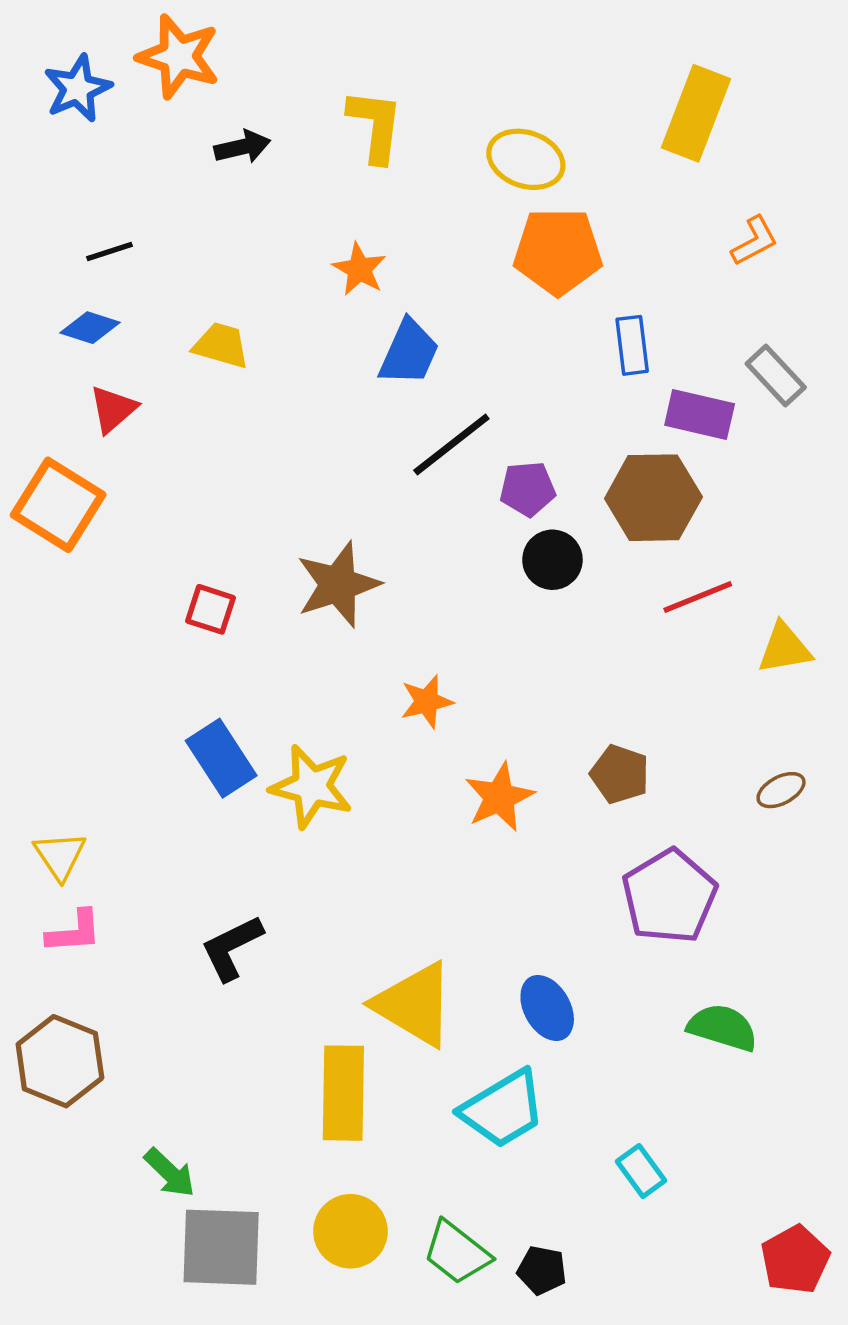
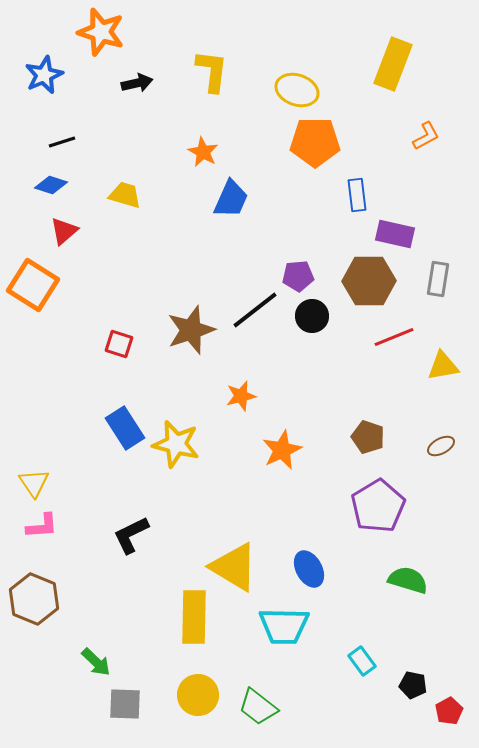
blue star: (78, 88) -> (44, 75), moved
gray rectangle: (776, 375) -> (438, 279), moved, turned 52
black line: (451, 445) -> (255, 310), moved
brown pentagon: (620, 774) -> (368, 437), moved
cyan trapezoid: (503, 1109) -> (284, 626), turned 32
gray square: (221, 1247) -> (125, 704), size x0.7
red pentagon: (795, 1260) -> (449, 711), size x0.7
black pentagon: (542, 1270) -> (413, 685), moved

